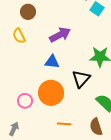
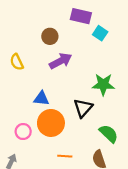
brown circle: (28, 12) -> (50, 36), moved
blue triangle: (52, 62) -> (41, 98), moved

